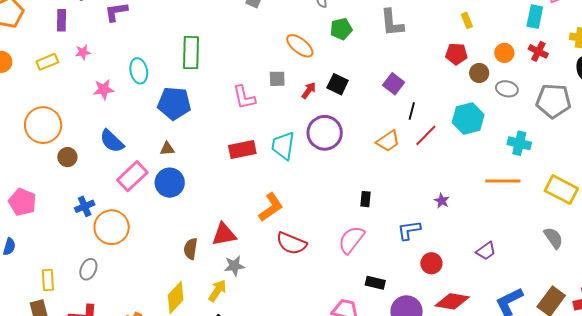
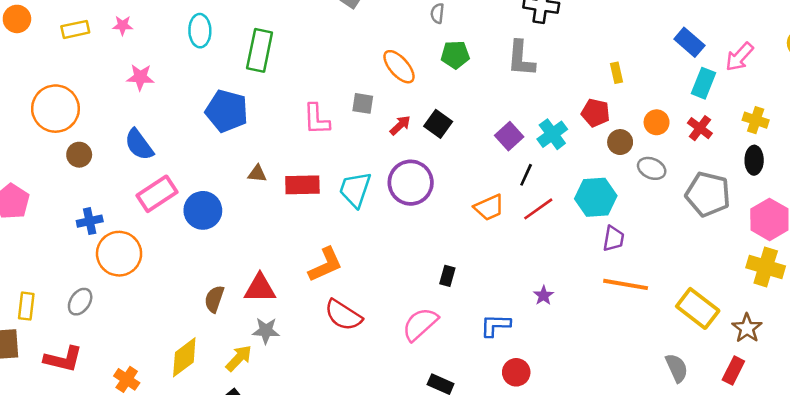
cyan ellipse: (139, 71) -> (200, 31), moved
cyan cross: (519, 143) -> (552, 134), moved, turned 30
brown triangle: (167, 149) -> (257, 174), moved
purple trapezoid: (486, 251) -> (614, 239), moved, turned -55

